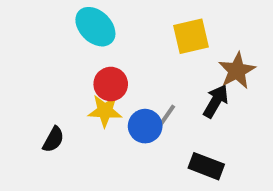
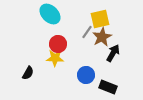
brown star: (237, 71) -> (102, 37), moved
gray line: (166, 117) -> (87, 32), moved
blue circle: (145, 126) -> (86, 75), moved

